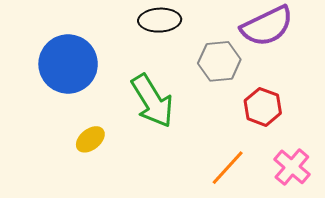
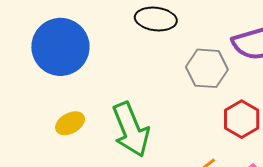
green arrow: (152, 101) -> (131, 129), moved

